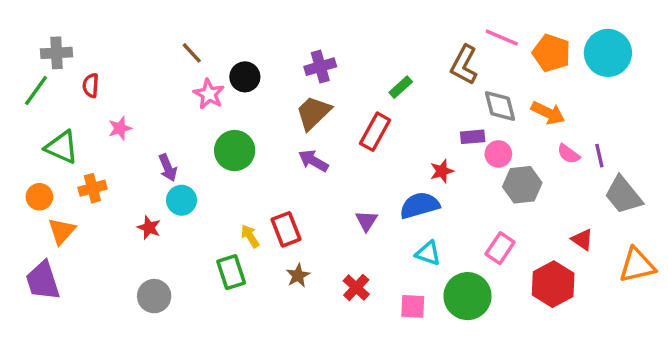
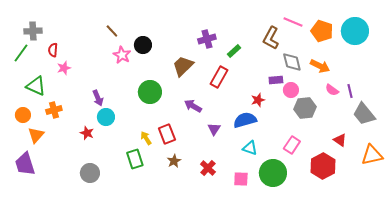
purple cross: (320, 67) -> (207, 39), moved
pink star: (120, 128) -> (64, 68), moved
green circle: (235, 151) -> (150, 92), moved
purple arrow: (313, 161) -> (193, 106), moved

